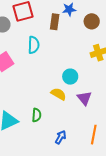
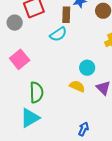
cyan semicircle: (34, 45) -> (58, 34), moved, turned 60
green semicircle: (37, 115) -> (36, 92), moved, size x1.5

